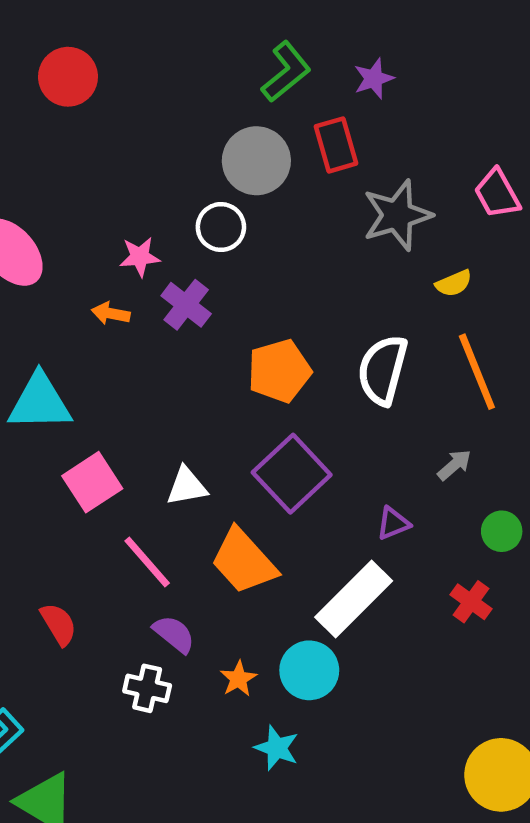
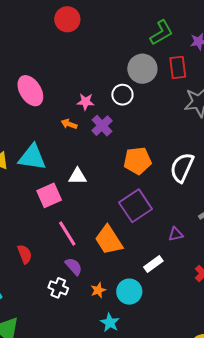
white triangle: (187, 486) -> (77, 176), moved
white rectangle: (354, 599) -> (153, 264), size x0.6

